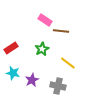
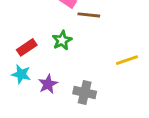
red rectangle: (11, 48) -> (27, 47), moved
yellow line: (68, 63) -> (127, 60), moved, turned -56

